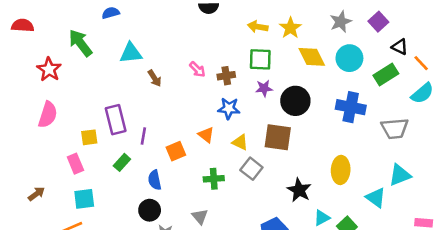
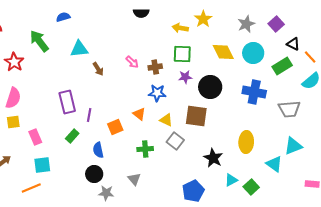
yellow star: (290, 28) -> (203, 19), moved
yellow square: (89, 137) -> (13, 122), moved

